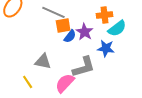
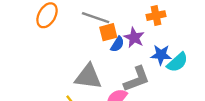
cyan semicircle: (117, 28) -> (177, 62), moved
gray triangle: (43, 62) -> (88, 77), size x1.4

